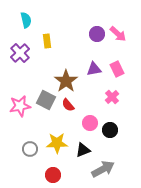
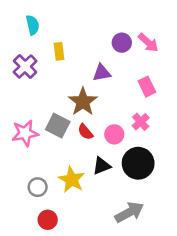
purple triangle: (94, 69) -> (102, 73), moved
pink circle: (90, 123) -> (114, 134), moved
black circle: (110, 130) -> (138, 163), size x1.6
yellow star: (57, 143) -> (72, 180), turned 30
black triangle: (83, 150) -> (102, 166), moved
red circle: (53, 175) -> (48, 220), moved

